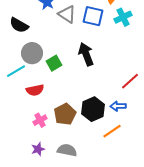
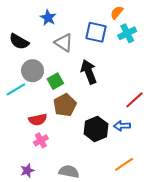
gray triangle: (67, 14) -> (64, 43), moved
red semicircle: (35, 90) -> (38, 120), moved
brown pentagon: (65, 114) -> (65, 105), moved
orange line: (112, 131) -> (124, 164), moved
purple star: (38, 149) -> (27, 171), moved

